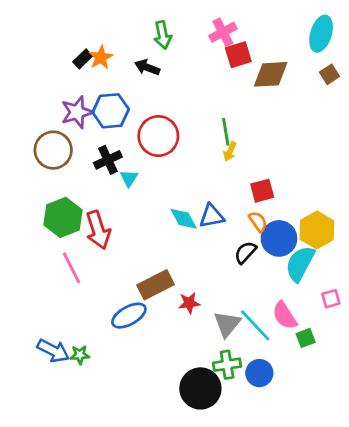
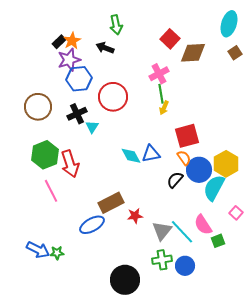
pink cross: (223, 32) -> (159, 74), moved
red square: (238, 55) -> (170, 39), turned -30
purple star: (77, 112) -> (69, 60), moved
red square: (262, 191) -> (187, 136), size x1.4
pink square: (331, 299) -> (236, 213), turned -32
black circle: (200, 388) -> (125, 280), moved

